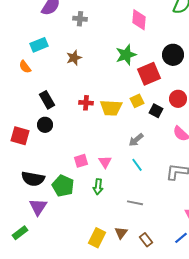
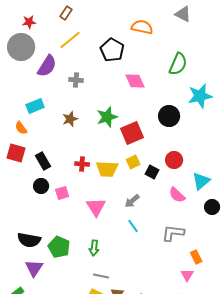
pink diamond: (139, 20) -> (135, 81), turned -30
green star: (126, 55) -> (107, 117), moved
red square: (149, 74) -> (132, 133), moved
red square: (20, 136) -> (16, 153), moved
pink square: (81, 161) -> (62, 193), moved
pink triangle: (105, 162) -> (96, 207), moved, size x1.5
gray line: (135, 203) -> (101, 276), moved

